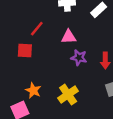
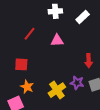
red square: (25, 51) -> (21, 64), moved
purple star: (79, 58) -> (77, 83), moved

